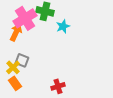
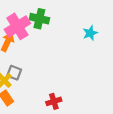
cyan star: (63, 26) -> (90, 33), moved

